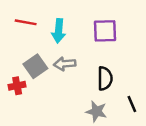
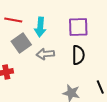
gray square: (35, 66) -> (21, 43), moved
black semicircle: (105, 78) -> (78, 55), moved

